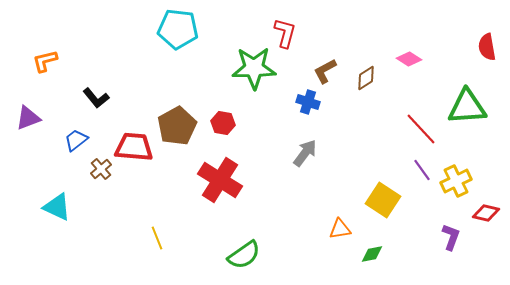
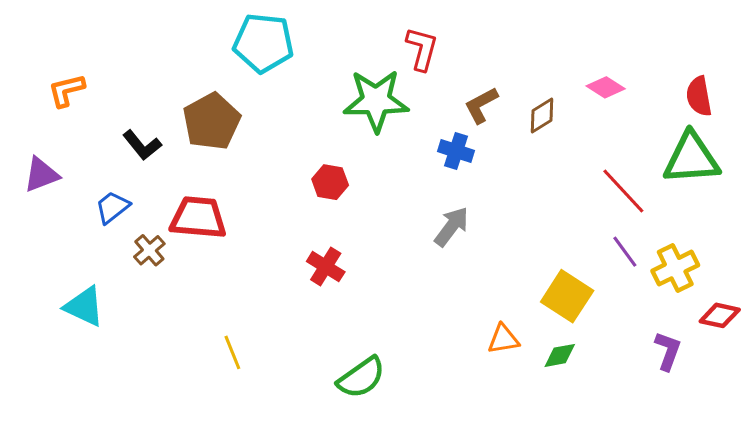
red semicircle: (487, 47) -> (699, 96), moved
brown pentagon: (177, 126) -> (212, 121), moved
red cross: (220, 180) -> (326, 267), size x0.6
green diamond: (372, 254) -> (560, 355), moved

